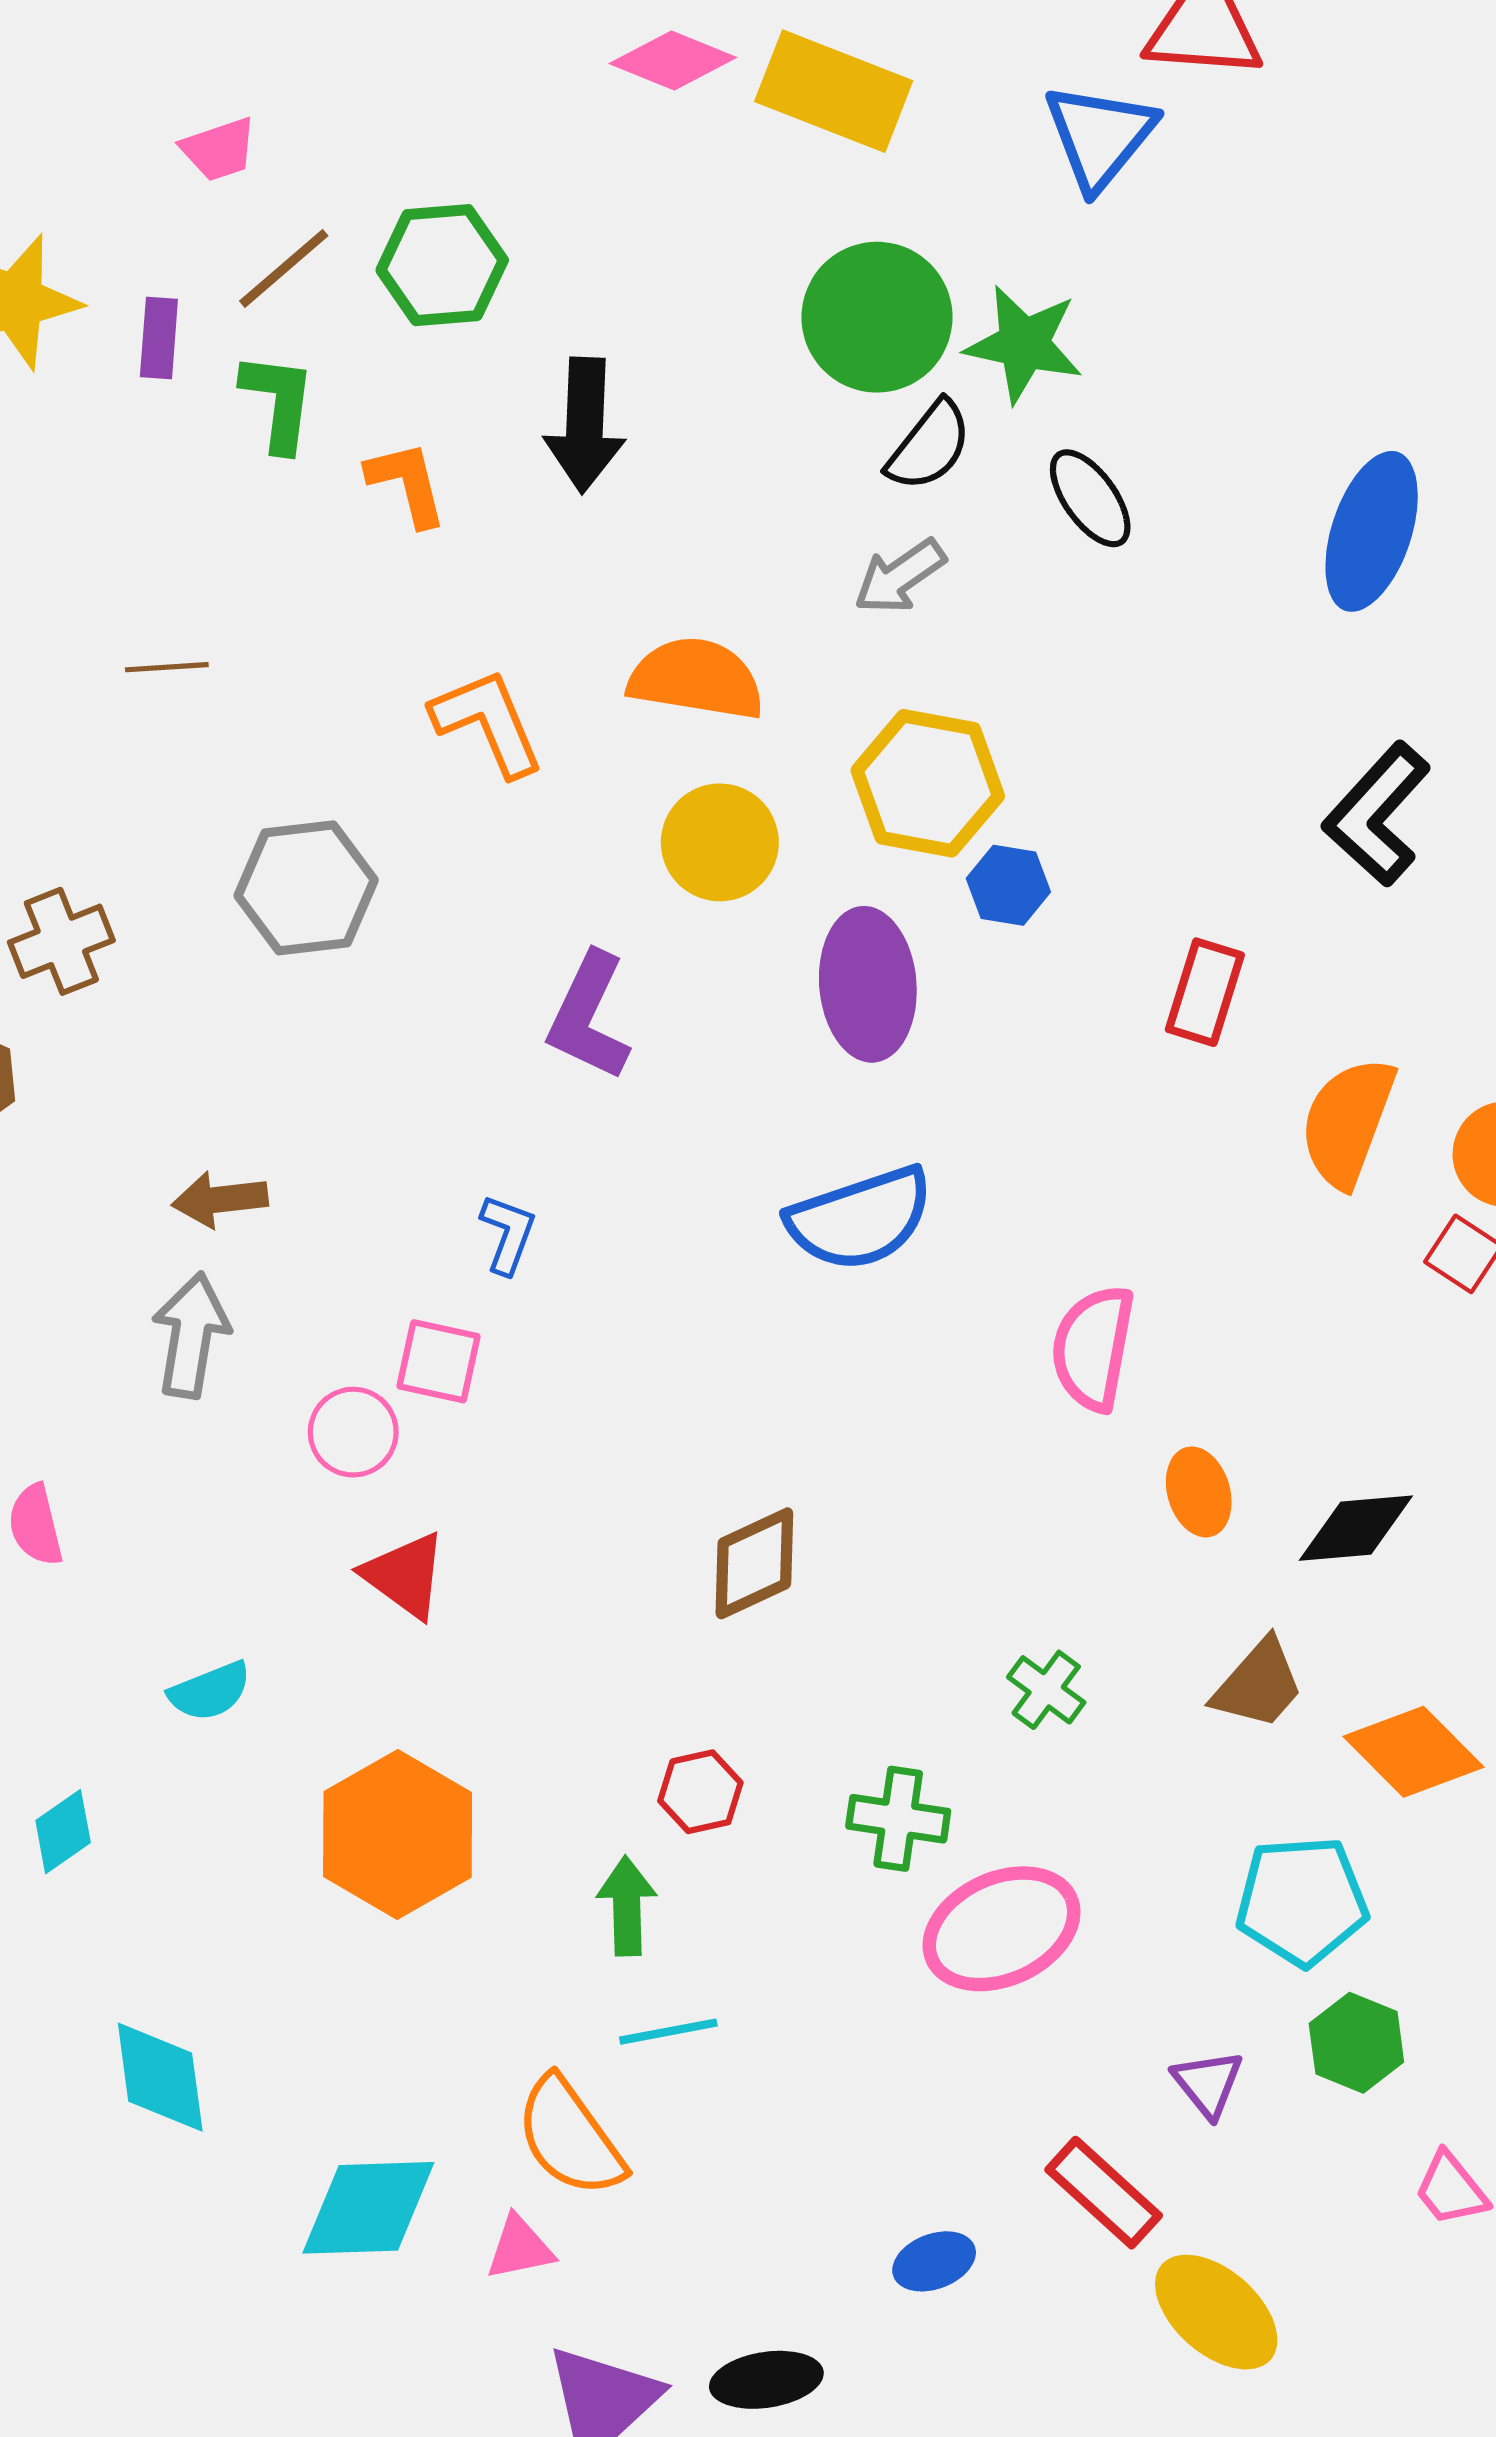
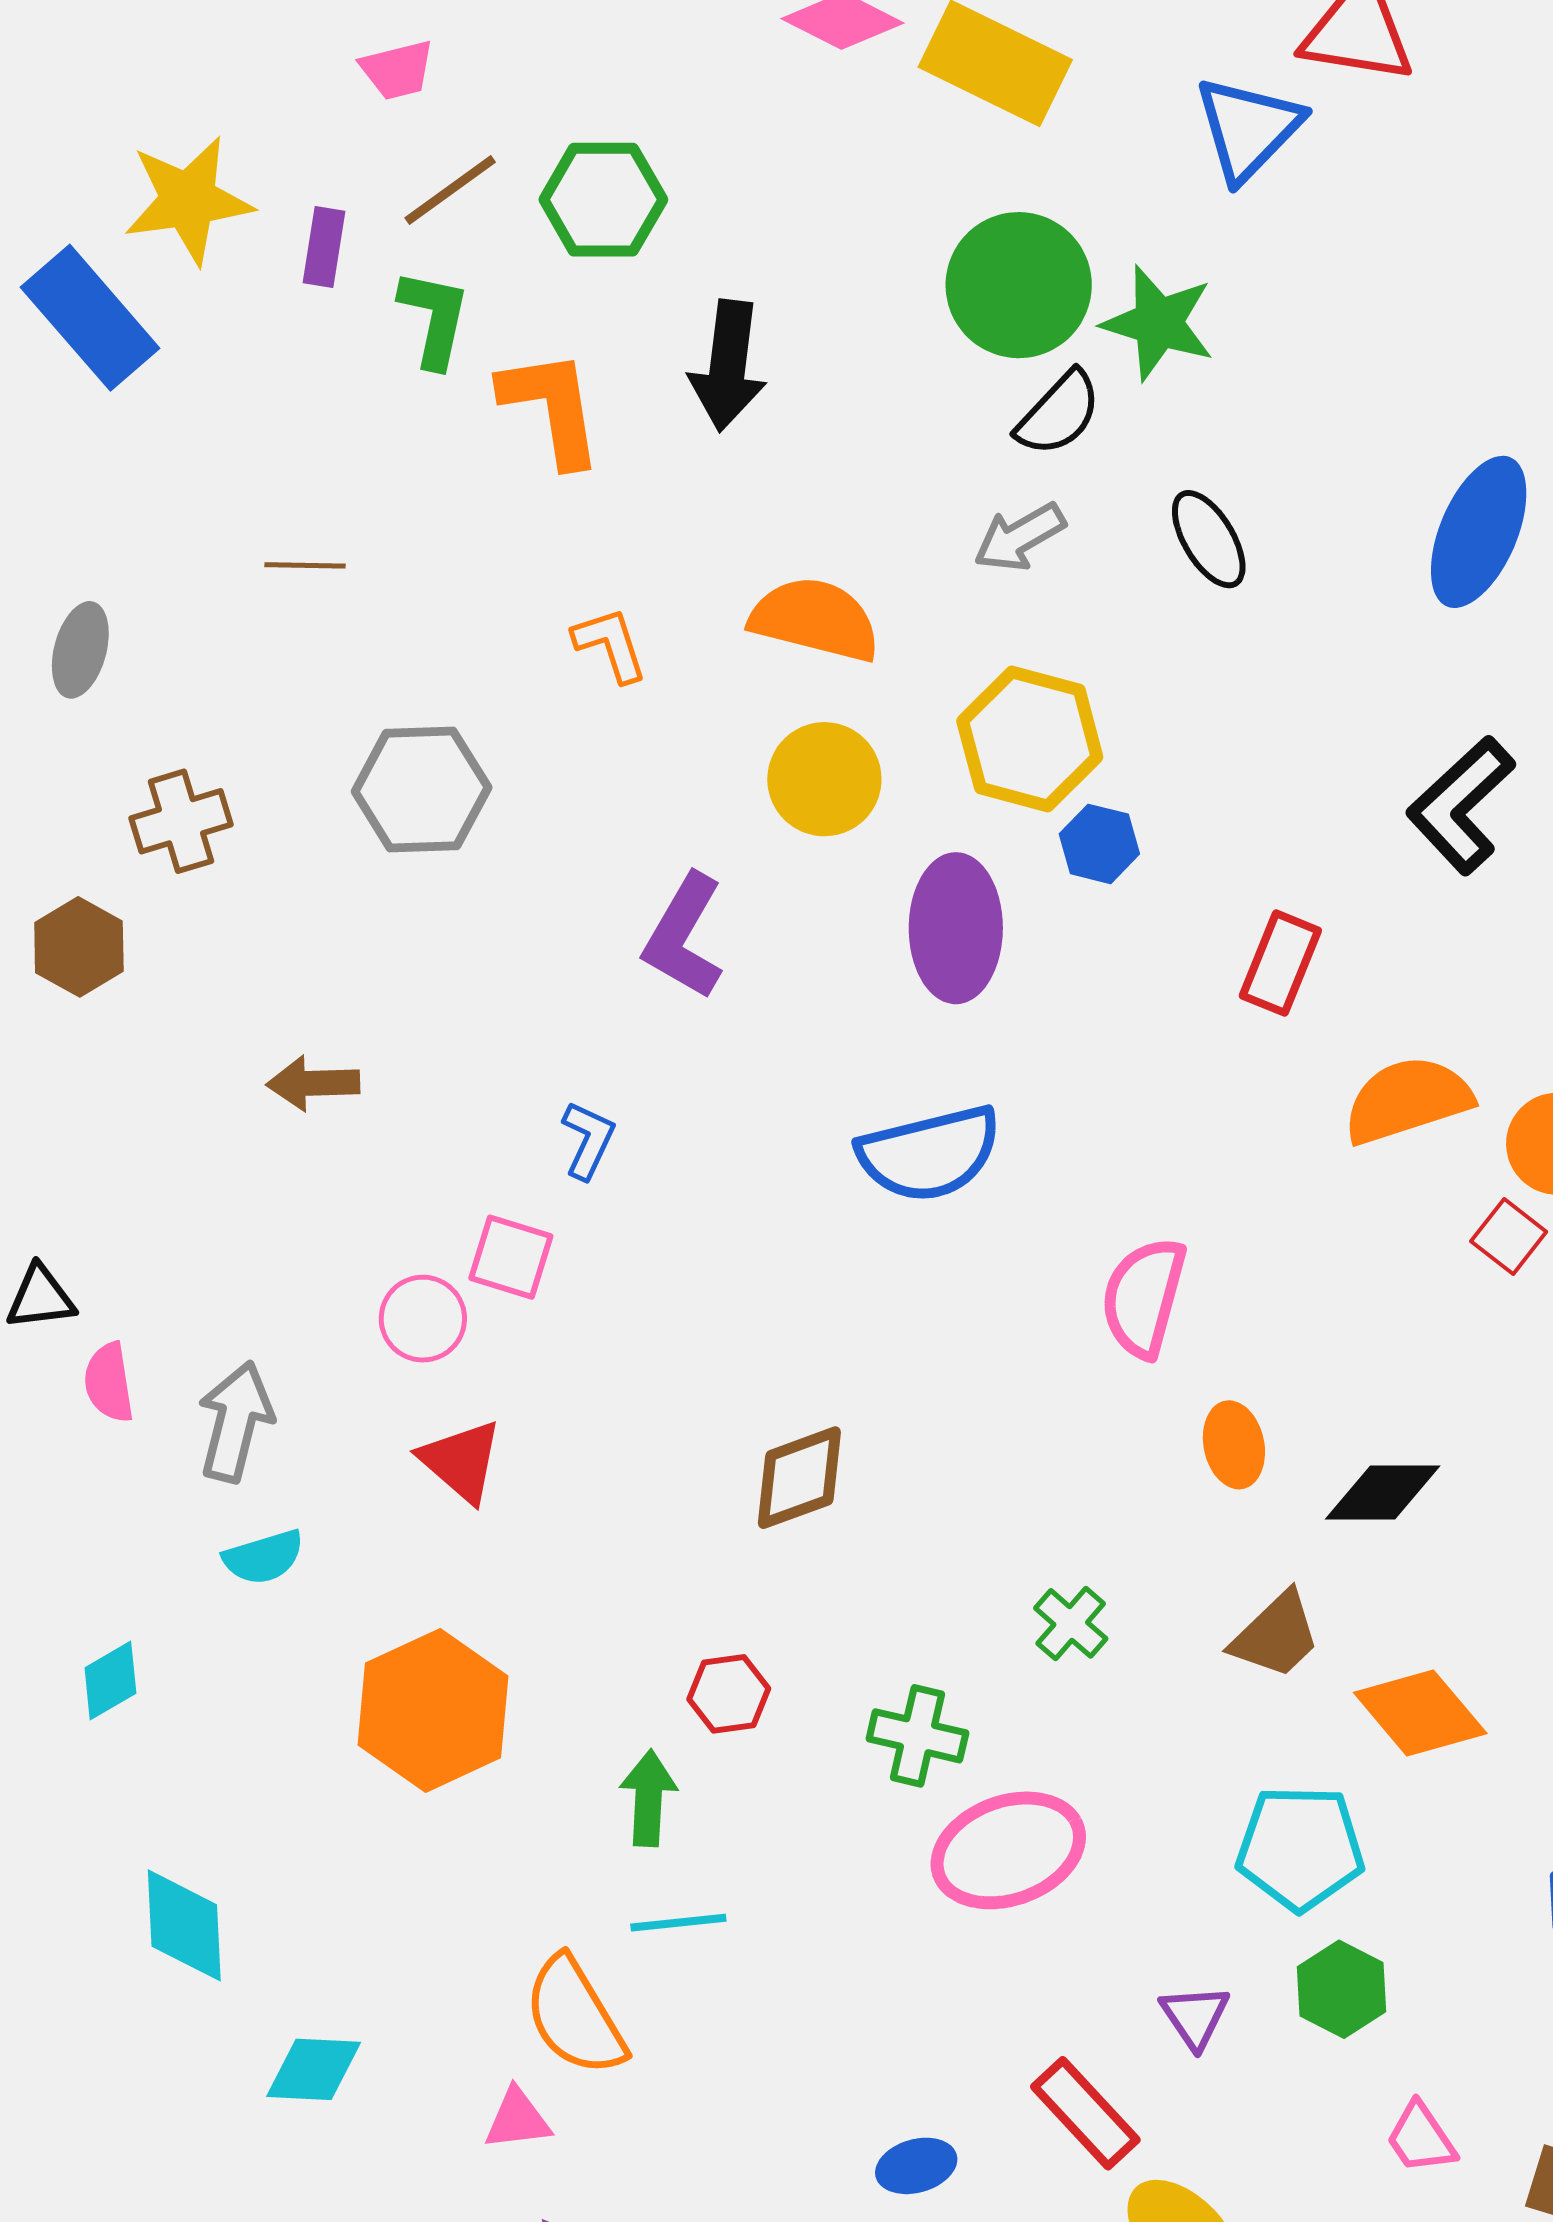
orange L-shape: (407, 483) -> (552, 407), size x1.4
black ellipse: (1090, 498) -> (1209, 539), moved
orange L-shape: (488, 722) -> (610, 645), size x0.7
orange semicircle: (1348, 1122) -> (1408, 1100), turned 47
gray arrow: (191, 1335) -> (235, 1422), moved
cyan diamond: (368, 2208) -> (314, 2069), moved, size x0.7

